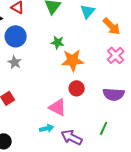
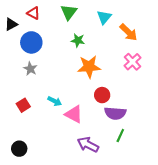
green star: (58, 42) -> (78, 40), moved
red circle: (77, 88) -> (102, 95), moved
purple semicircle: (114, 94) -> (115, 113), moved
cyan arrow: (47, 128) -> (55, 101), moved, turned 40

